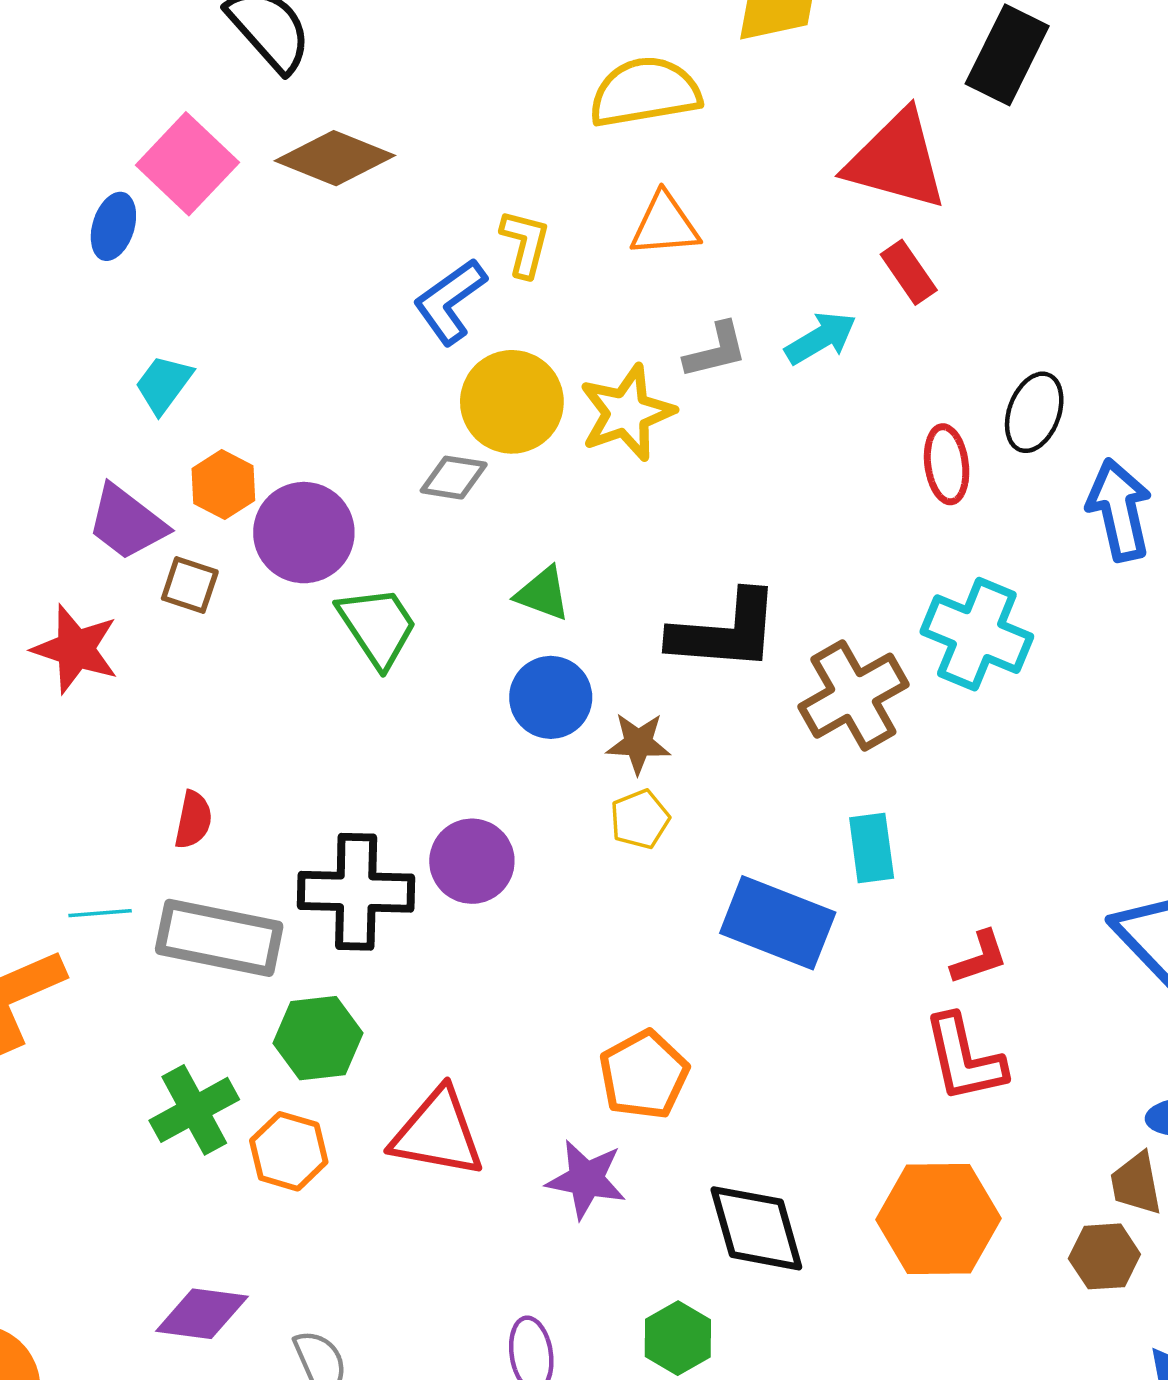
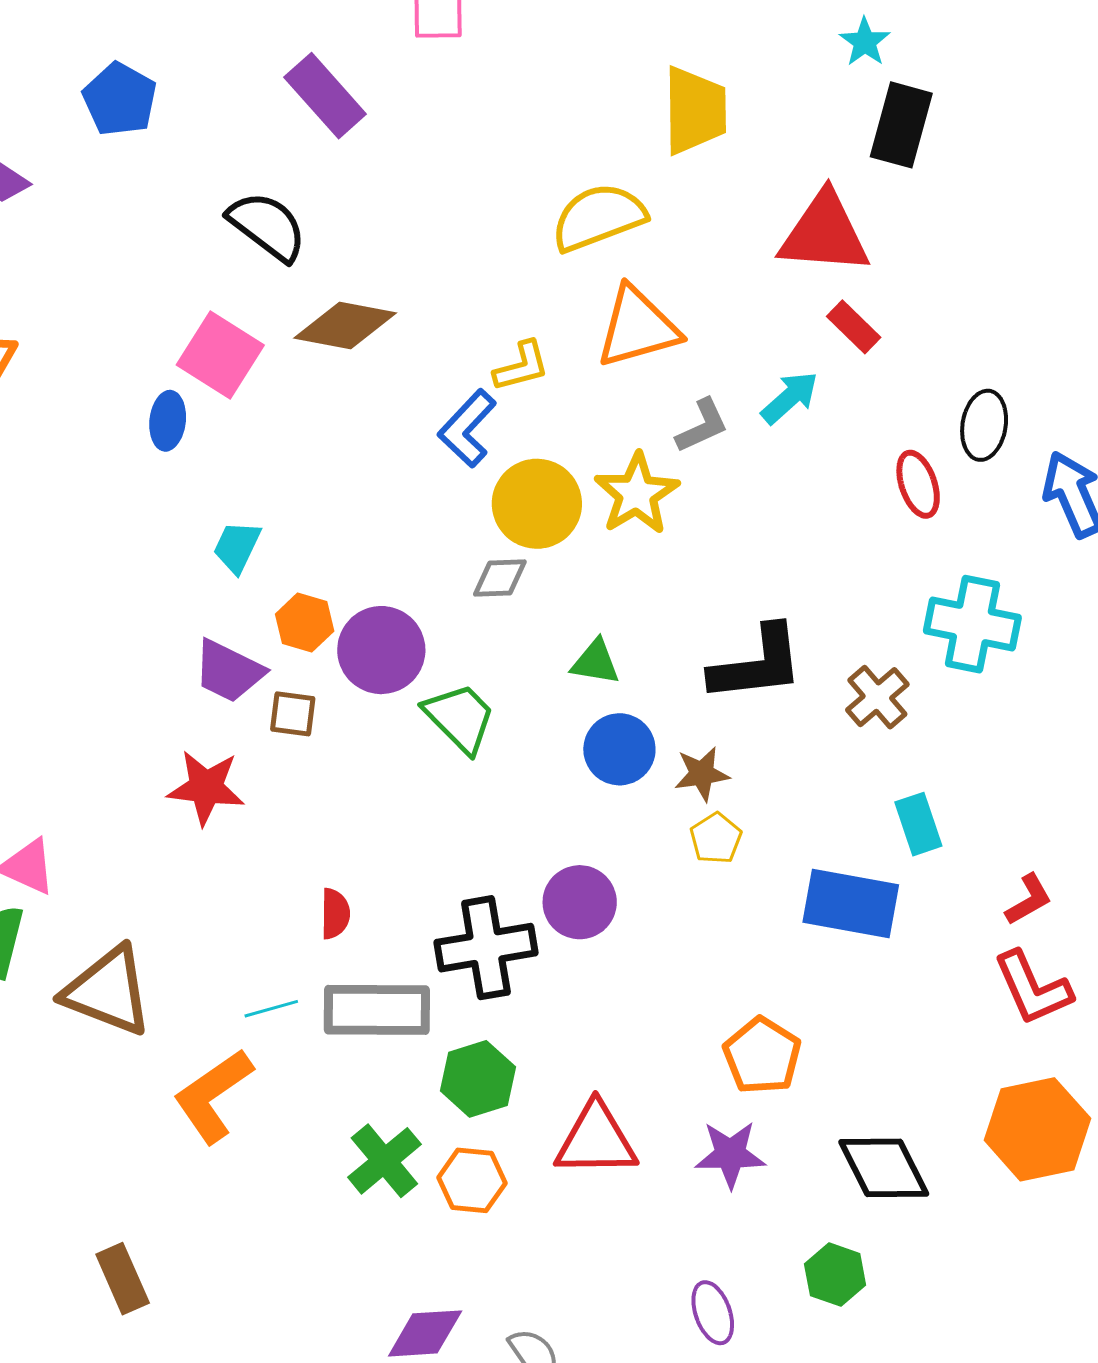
orange triangle: (665, 225) -> (638, 327), size x1.4
yellow L-shape: (525, 243) -> (522, 366), turned 72
brown cross: (853, 696) -> (877, 697), size x0.7

